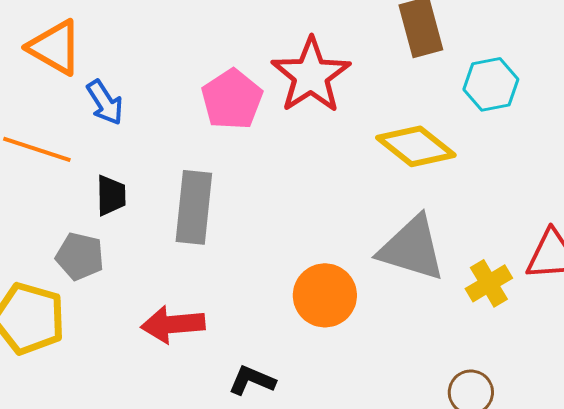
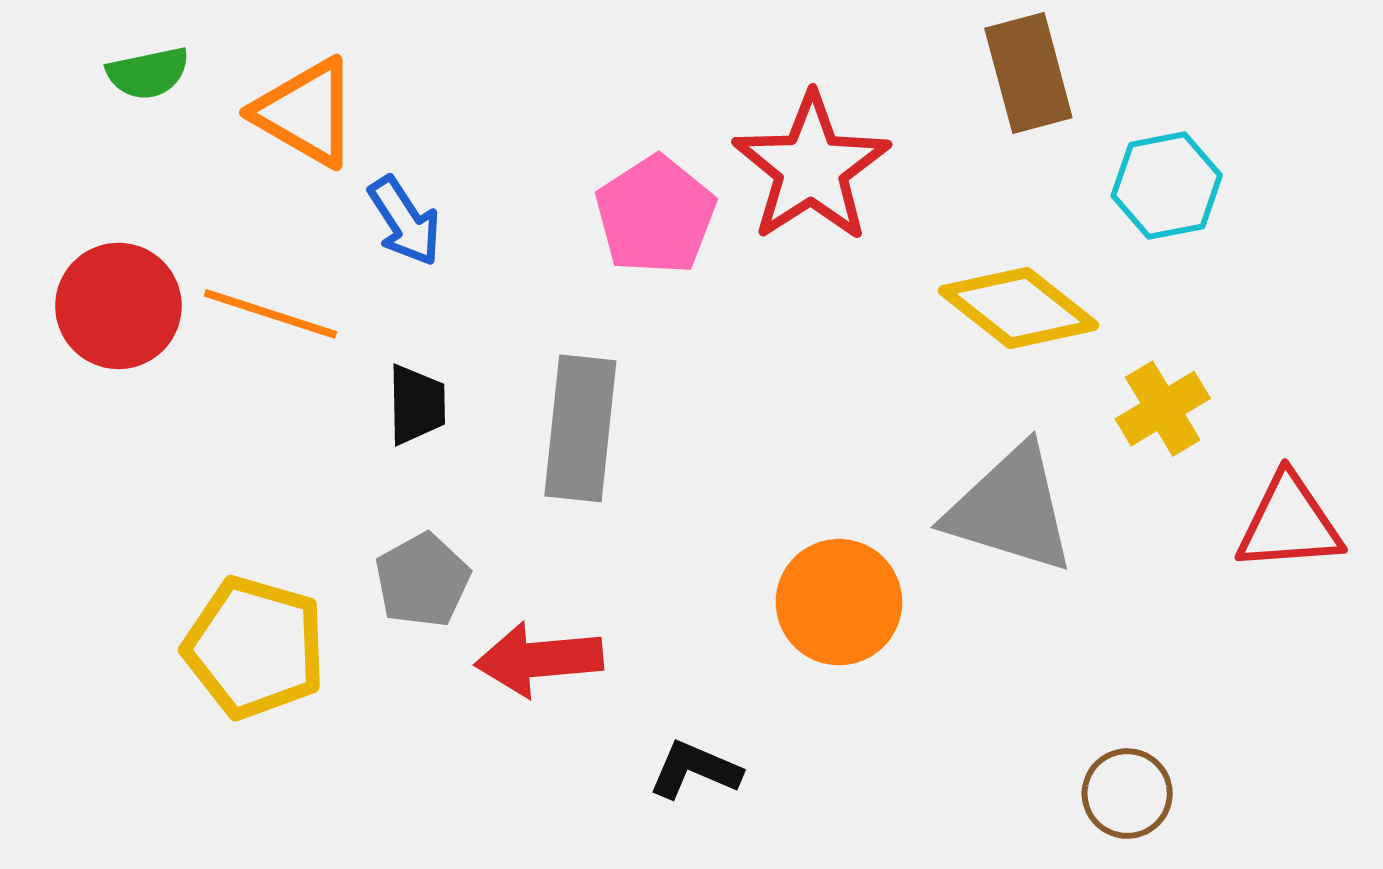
gray pentagon: (80, 256) -> (422, 580), moved, turned 30
yellow cross: (489, 283) -> (1163, 409), moved

